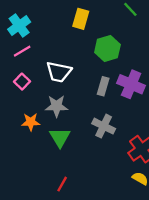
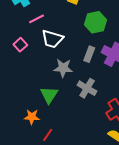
pink line: (22, 51) -> (37, 19), moved
gray star: (57, 106) -> (63, 68), moved
orange star: (31, 122) -> (32, 117), moved

